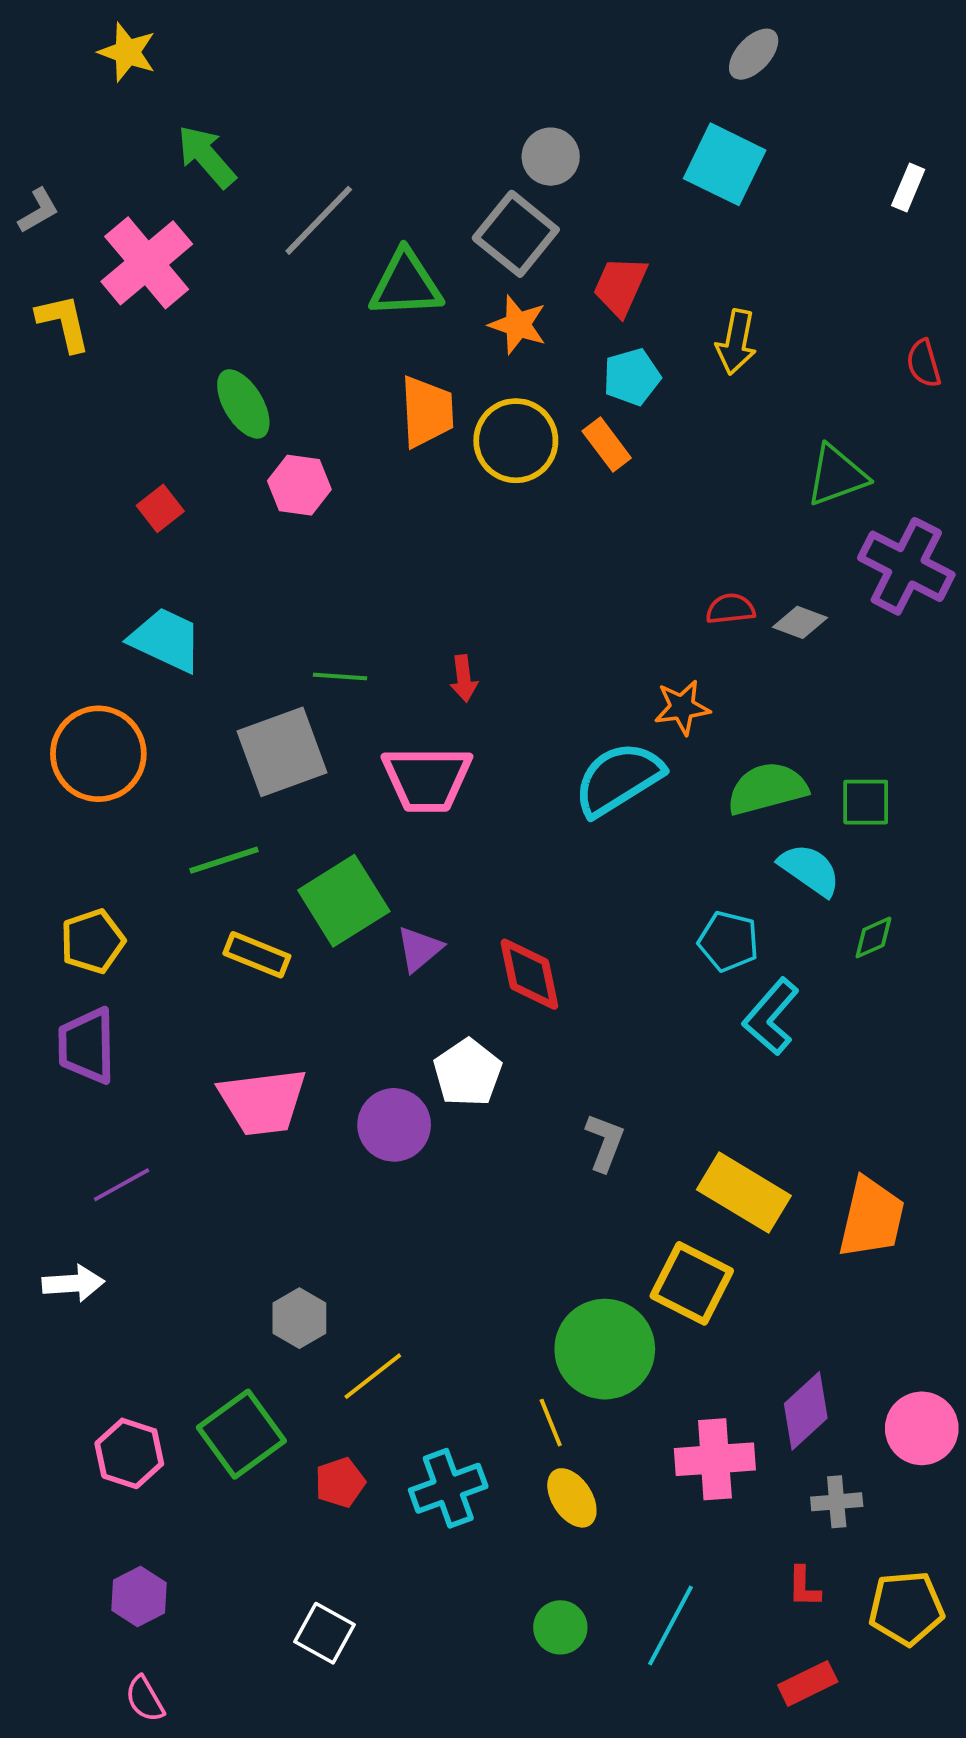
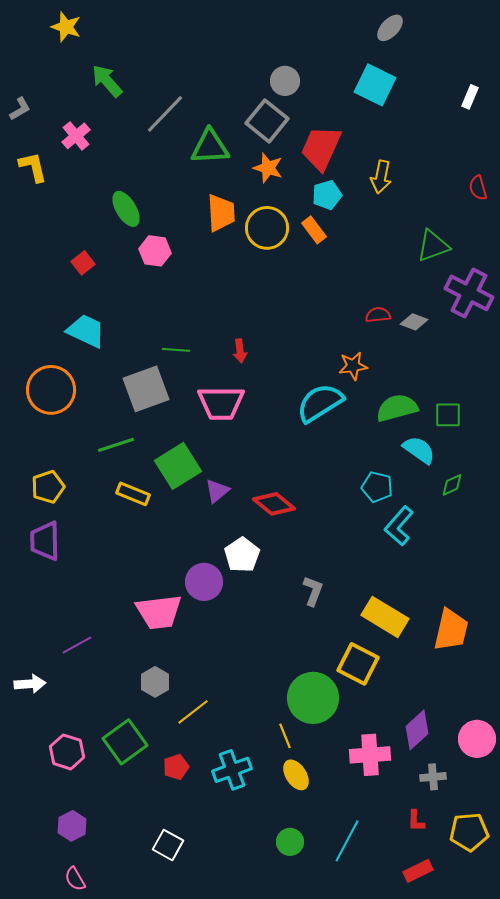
pink cross: (147, 263) -> (76, 136), size x0.6
red trapezoid: (620, 286) -> (321, 148), size x1.4
red diamond: (529, 974) -> (274, 504), turned -39
pink trapezoid: (263, 1102) -> (159, 612), moved
purple line: (122, 1185) -> (77, 645), moved
white arrow: (73, 1283) -> (30, 684), moved

